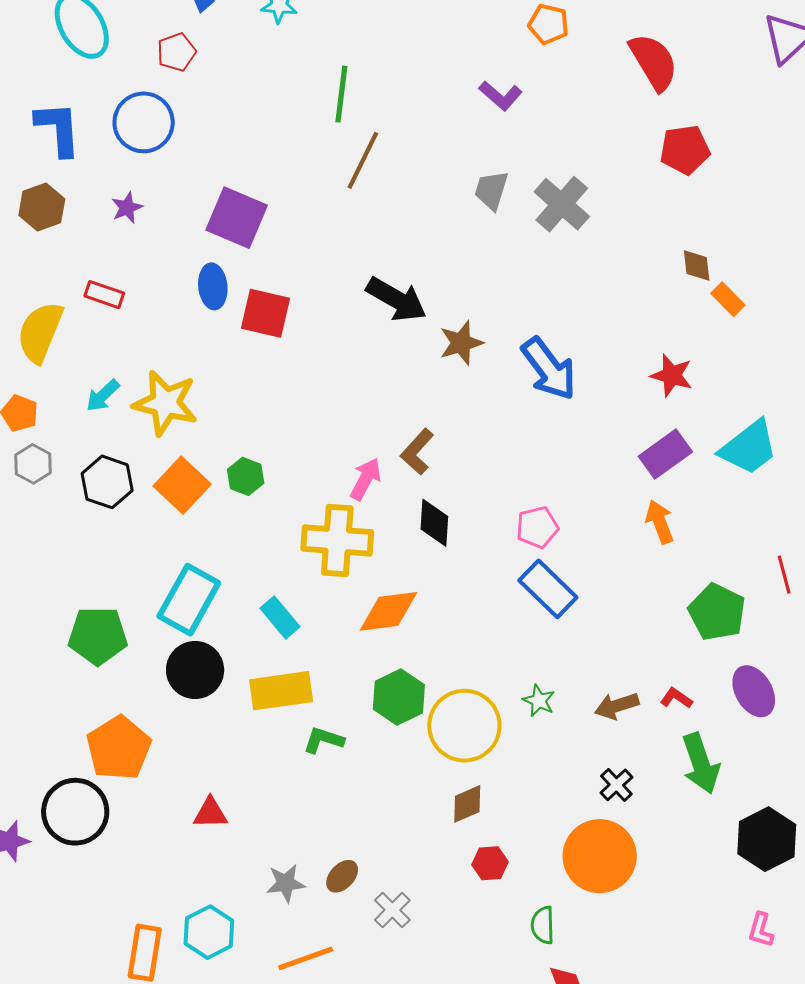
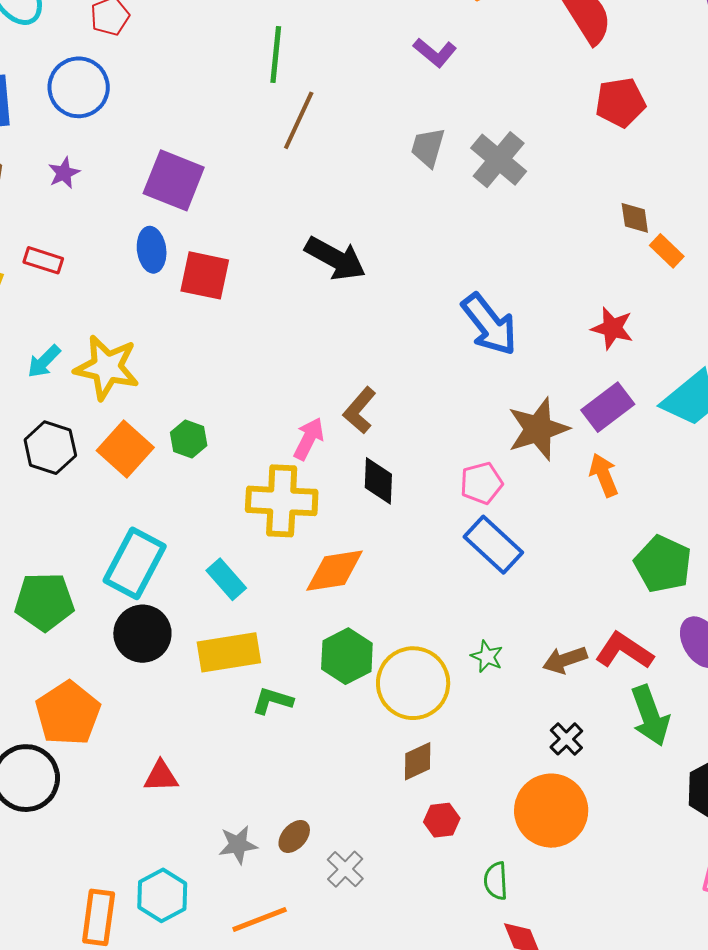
brown star: (461, 343) -> (538, 429), moved, size x1.4
red L-shape: (676, 698) -> (624, 651), size x1.8

